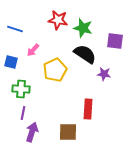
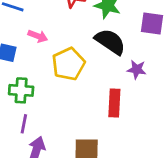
pink arrow: (33, 50) -> (38, 36), turned -112
red rectangle: (88, 109) -> (114, 103), moved

